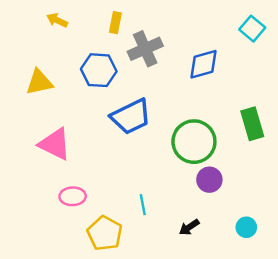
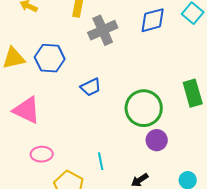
blue diamond: (203, 64) -> (153, 20), moved
blue hexagon: (99, 70) -> (50, 58), moved
blue trapezoid: (131, 117) -> (91, 87), size x0.6

